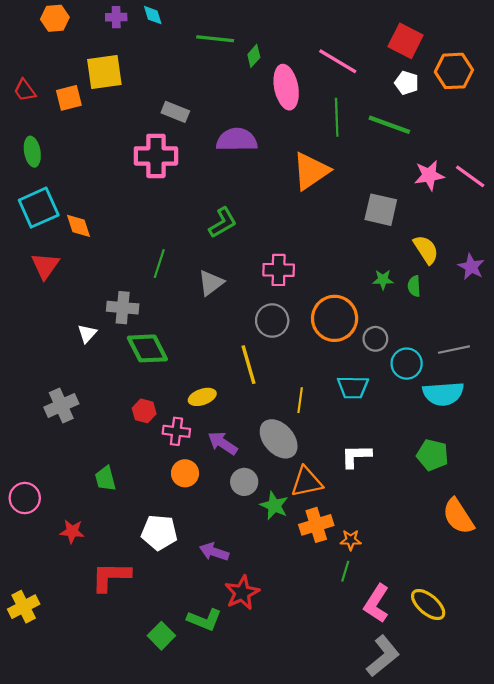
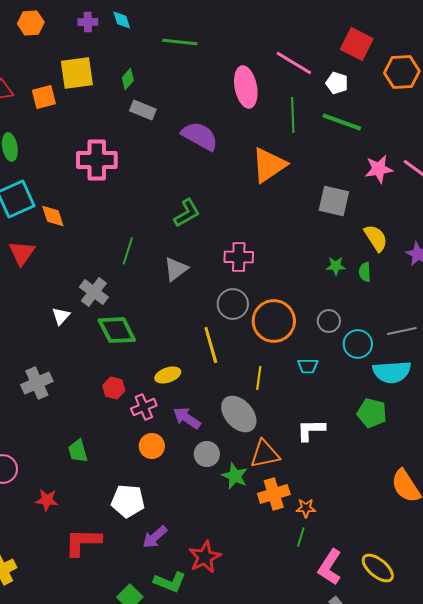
green diamond: (254, 56) -> (128, 79), moved
white pentagon: (407, 83) -> (337, 83), moved
purple semicircle: (237, 140) -> (200, 136), turned 30
pink cross: (156, 156) -> (97, 160), moved
gray cross: (123, 308) -> (94, 292), turned 32
orange circle: (335, 318) -> (274, 321), moved
cyan trapezoid: (353, 387) -> (308, 366), size x0.7
pink cross: (176, 431) -> (144, 407), turned -30
green pentagon: (432, 455) -> (372, 413), moved
purple arrow: (214, 552) -> (155, 537), moved, turned -60

